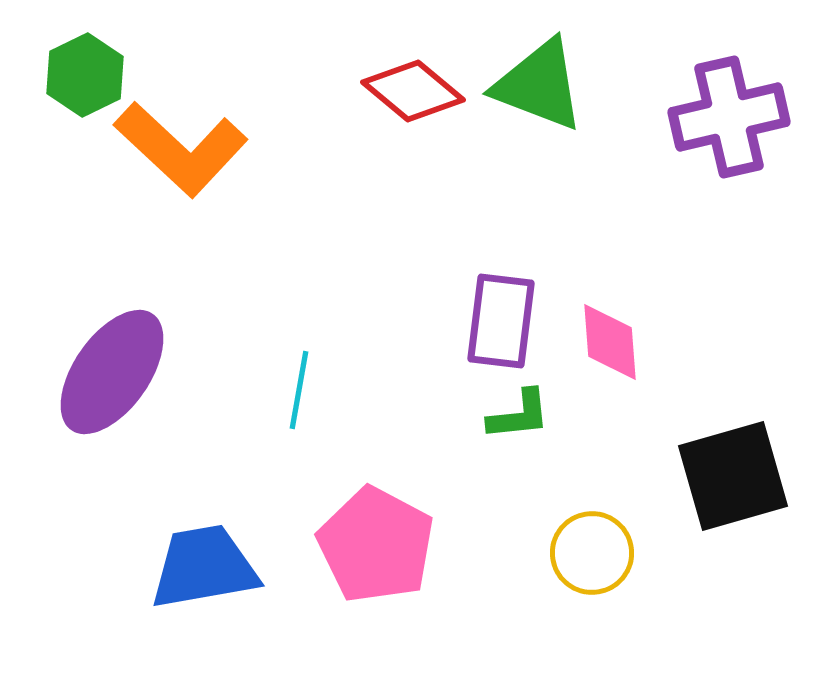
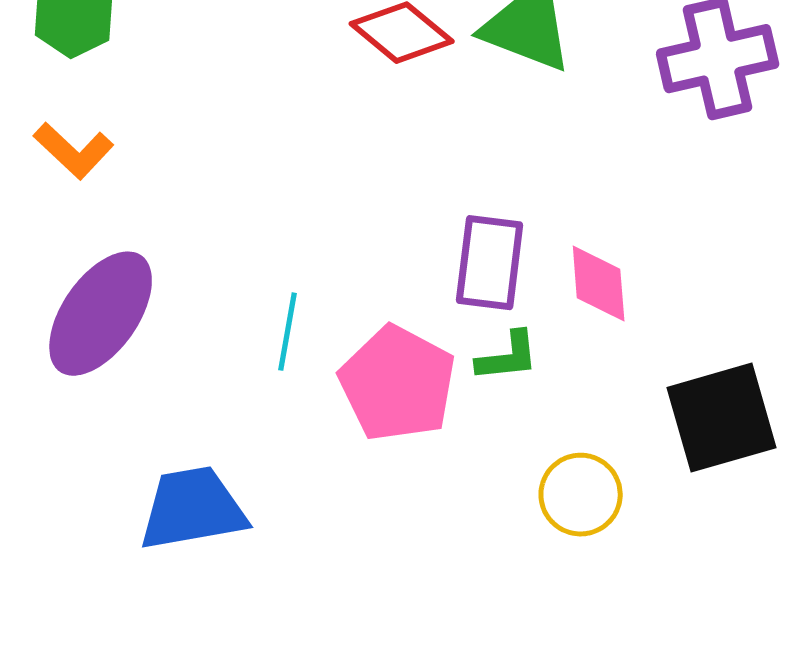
orange L-shape: (181, 149) -> (74, 151), moved, size x0.6
pink pentagon: (376, 545) -> (398, 384), moved

